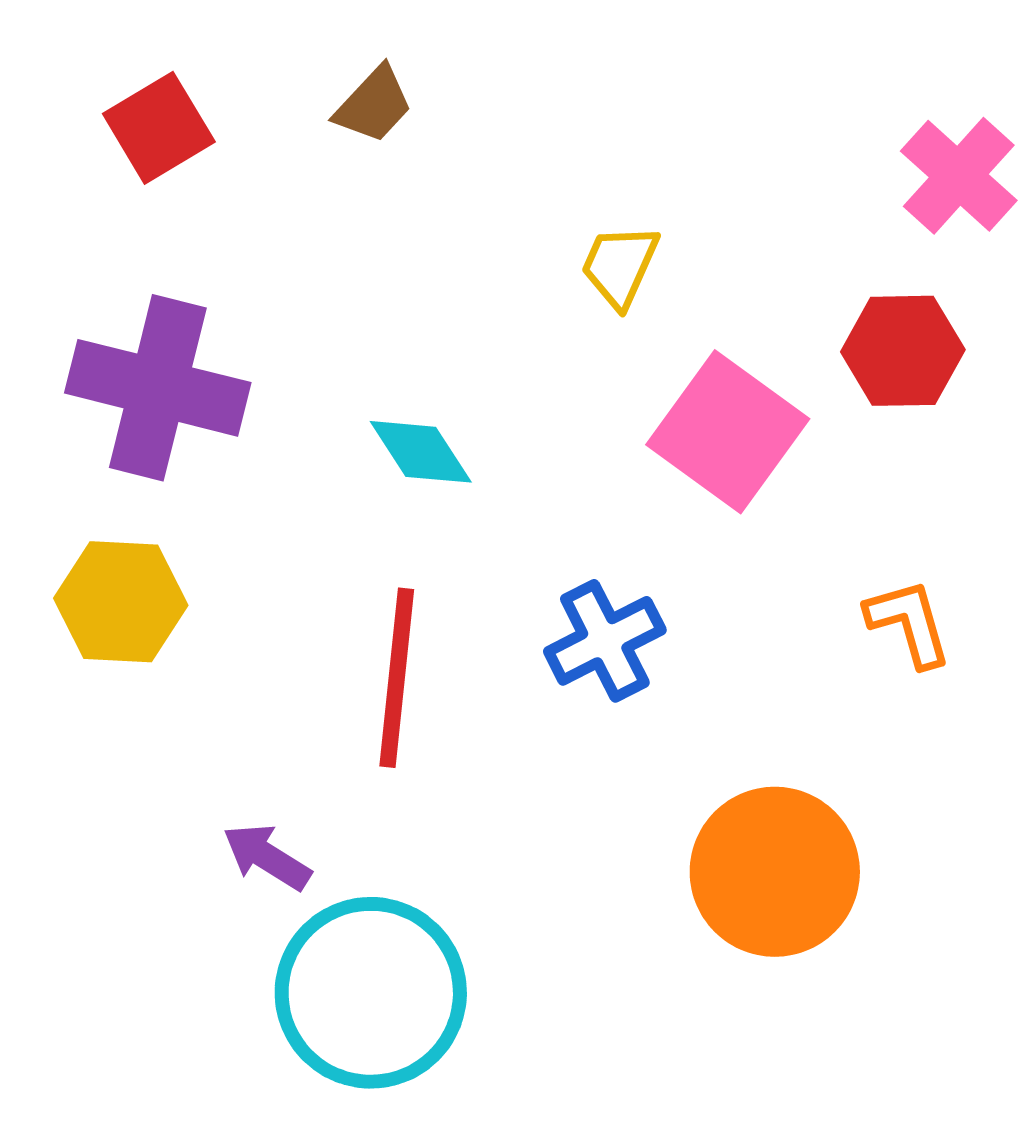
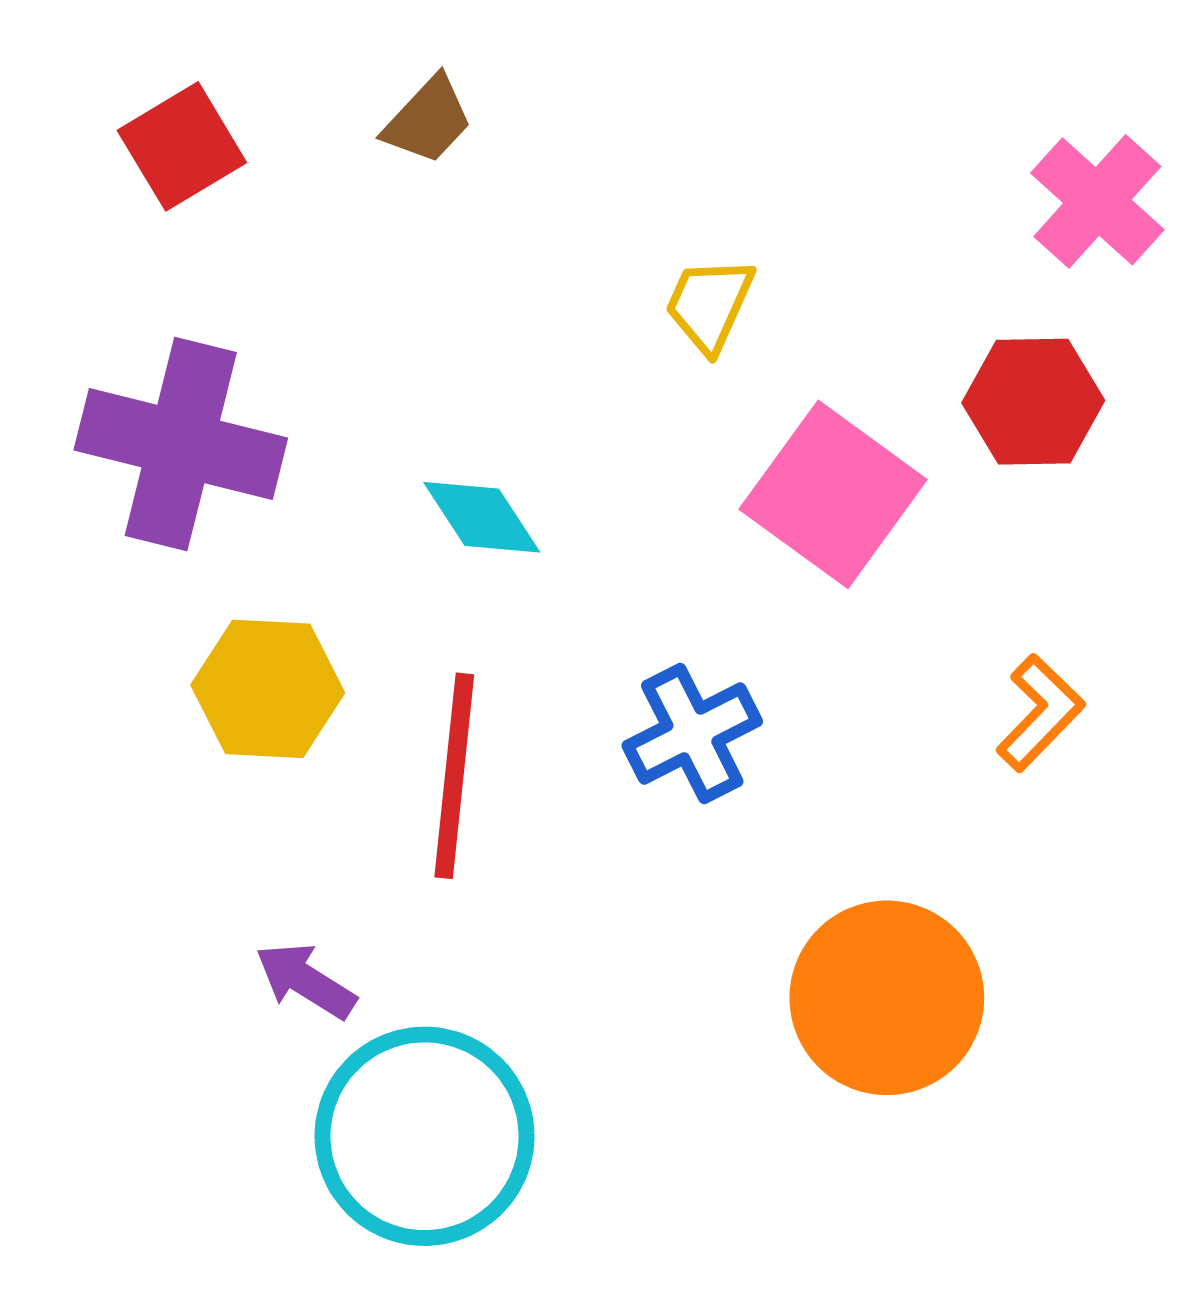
yellow hexagon: (121, 602) -> (268, 689), moved
orange L-shape: (909, 623) -> (1040, 713), turned 60

